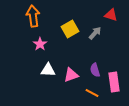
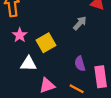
yellow square: (70, 29) -> (46, 43), moved
pink triangle: (71, 75) -> (47, 86), moved

